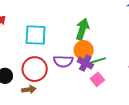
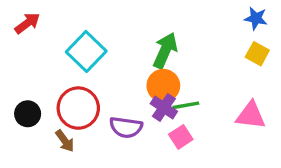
cyan square: (36, 35) -> (86, 51), turned 35
purple semicircle: (63, 61) -> (126, 127), moved
brown arrow: (29, 89) -> (65, 141), turned 56

